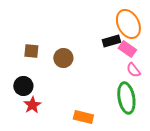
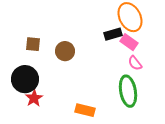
black circle: (23, 86) -> (25, 79), size x1.4

